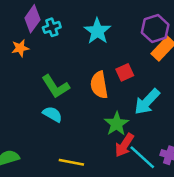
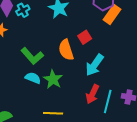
cyan arrow: (147, 102) -> (95, 65), moved
green star: (117, 124) -> (53, 79), moved
cyan line: (142, 157) -> (108, 102), turned 70

